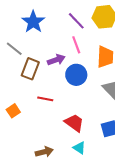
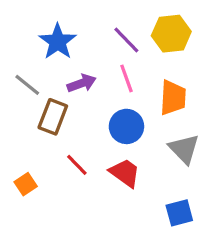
purple arrow: (56, 60) -> (82, 83), moved
red line: (45, 99) -> (77, 165), turned 35
red trapezoid: (74, 123) -> (125, 173), moved

